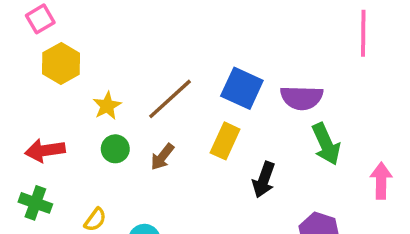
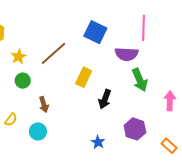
pink line: (363, 33) -> (143, 28), moved
blue square: (242, 88) -> (95, 32), moved
brown arrow: (162, 157) -> (44, 104), moved, turned -56

